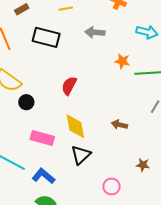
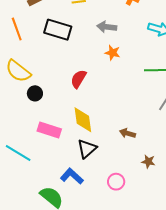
orange star: (122, 61) -> (113, 53), moved
brown arrow: (119, 125) -> (127, 133), moved
blue L-shape: (43, 176) -> (72, 176), moved

